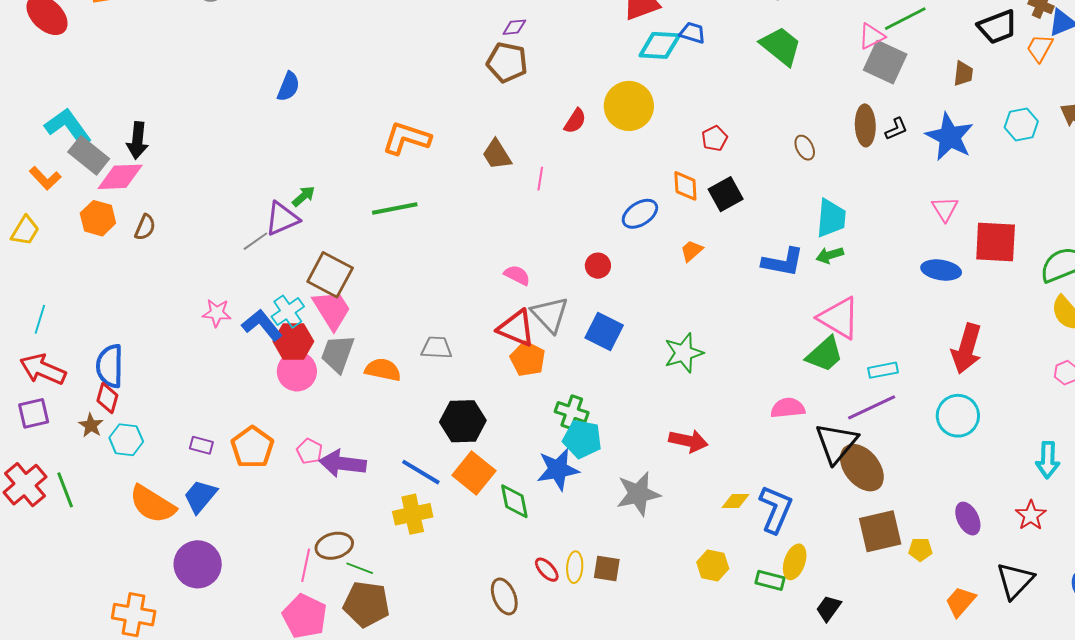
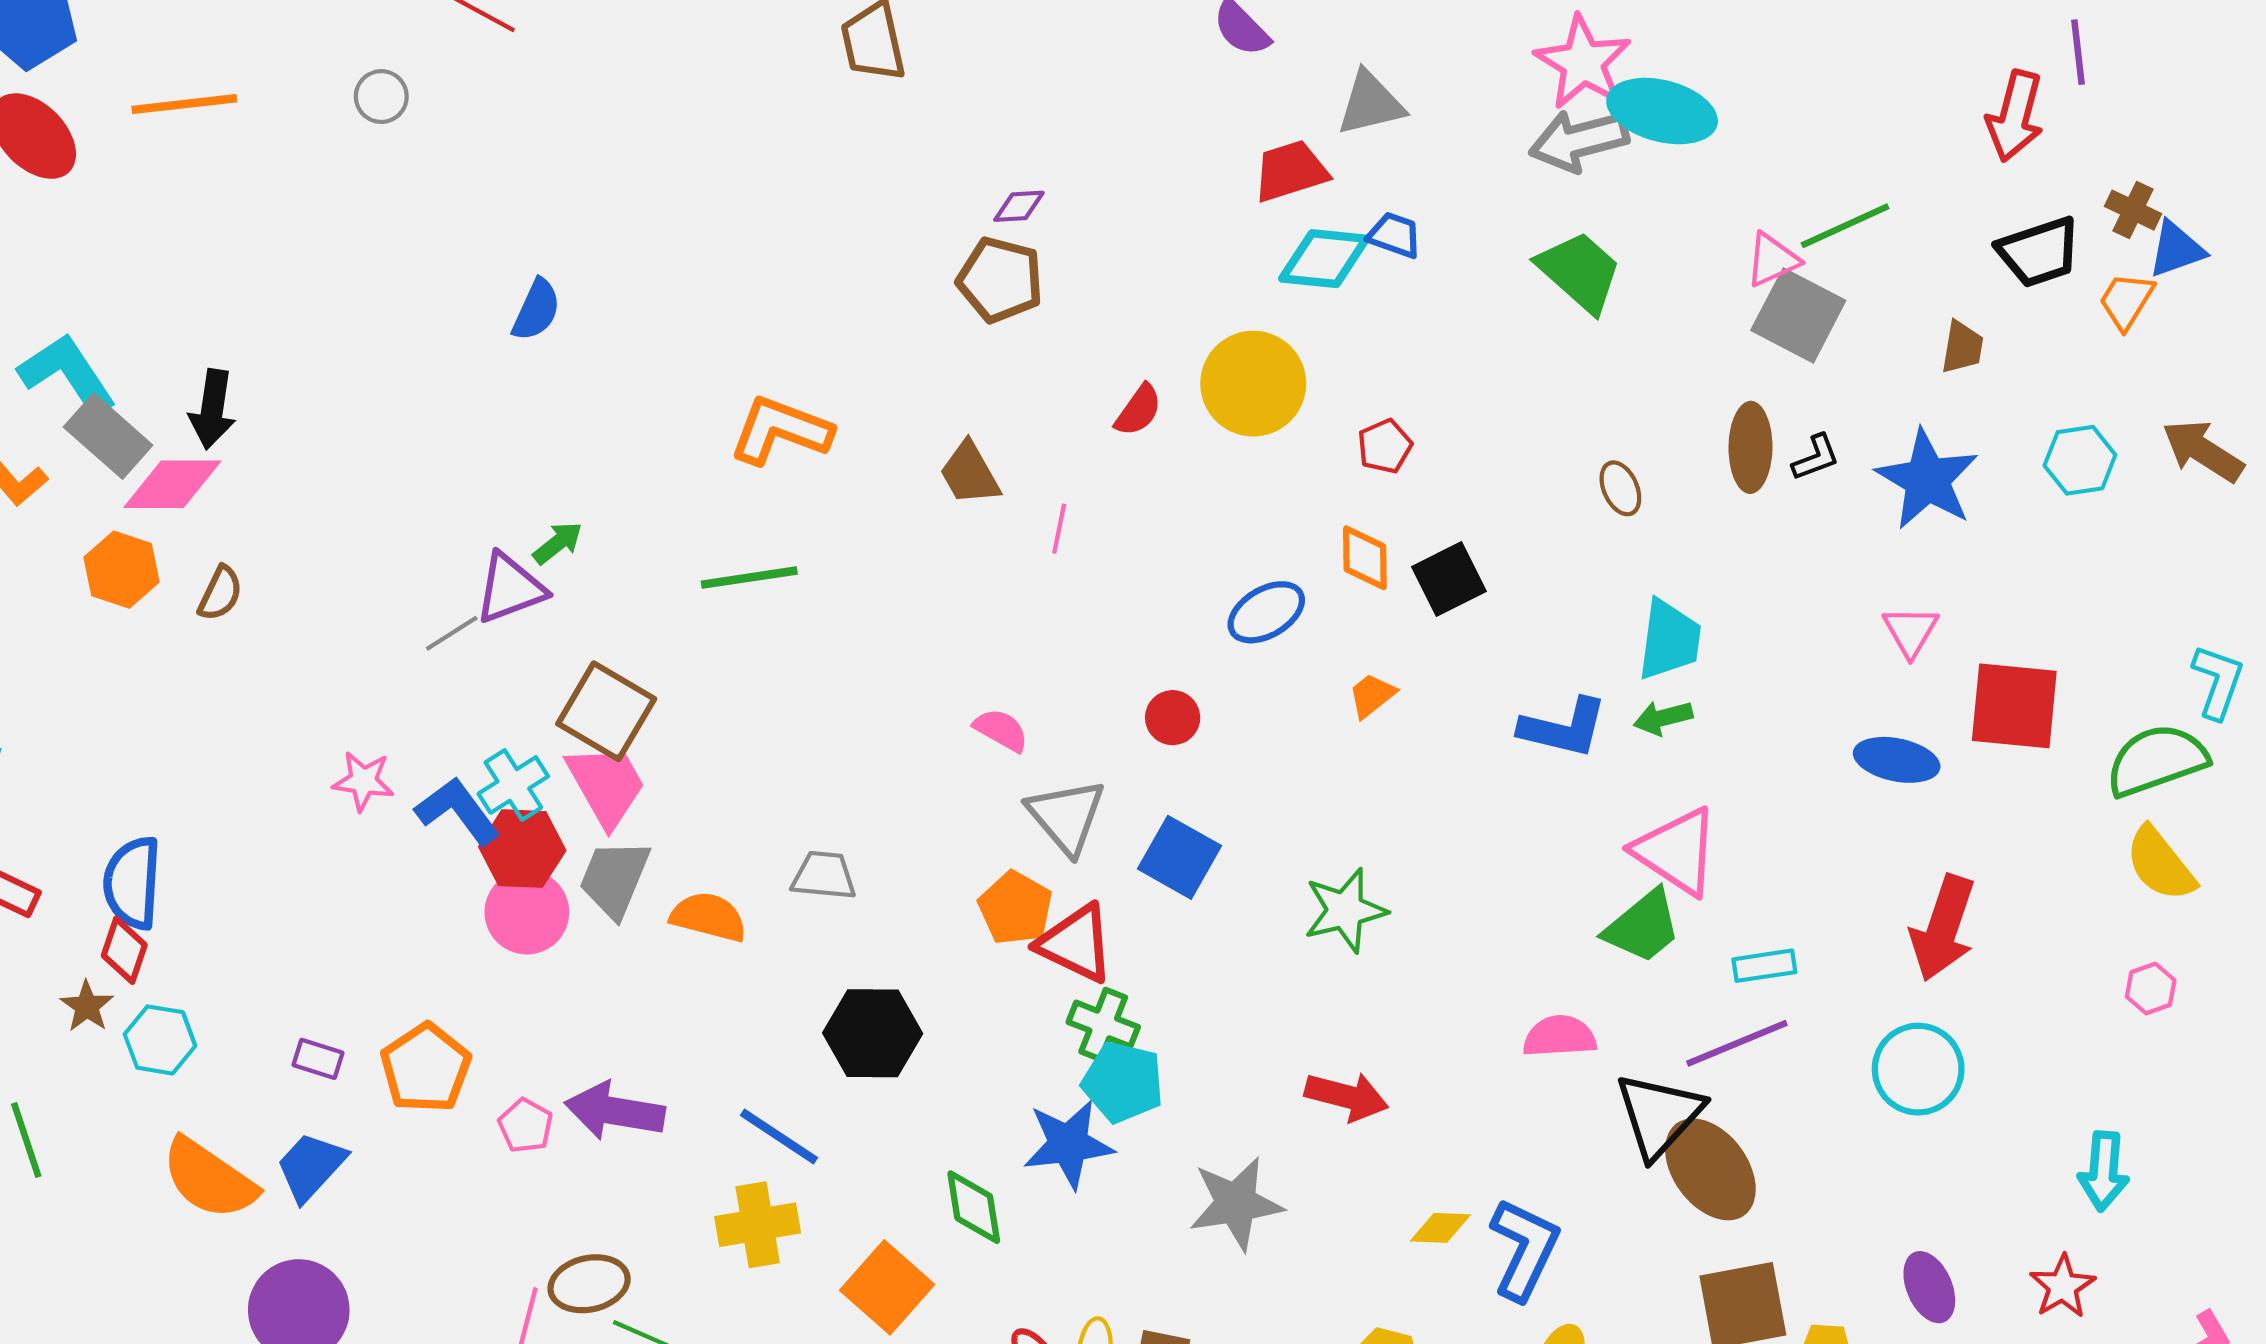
red pentagon: (715, 138) -> (1385, 446), moved
red triangle: (516, 328) -> (1076, 943), moved
pink pentagon: (309, 451) -> (526, 1126), moved
orange square: (474, 473) -> (887, 1287), moved

